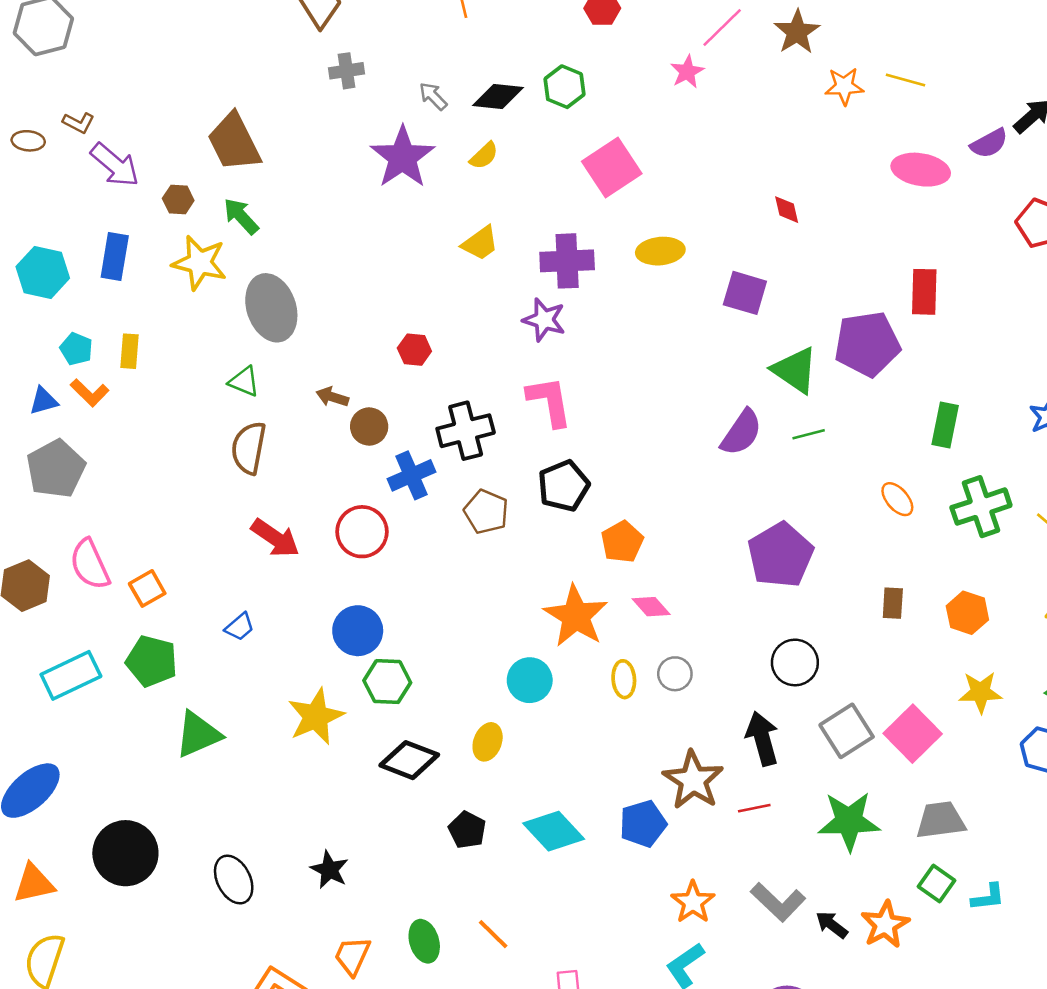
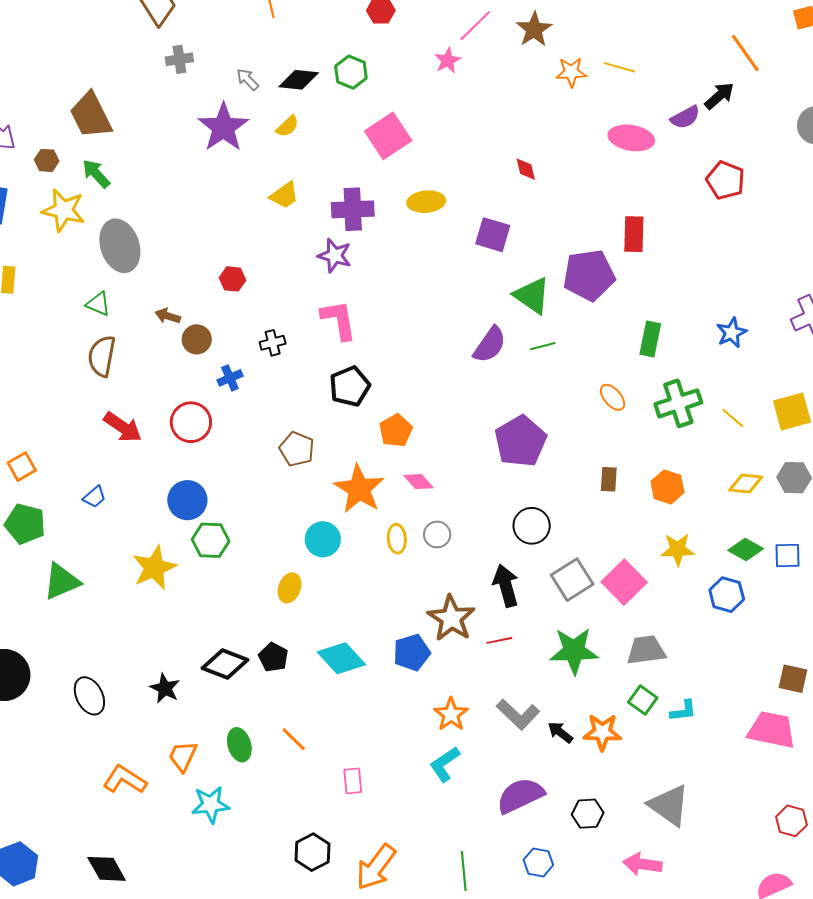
black cross: (466, 431) -> (273, 343), size x0.6
blue cross: (411, 475) -> (230, 378), size x0.7
brown pentagon: (486, 512) -> (297, 449), moved
black diamond: (409, 760) -> (225, 664), moved
orange star: (885, 924) -> (602, 732), turned 30

